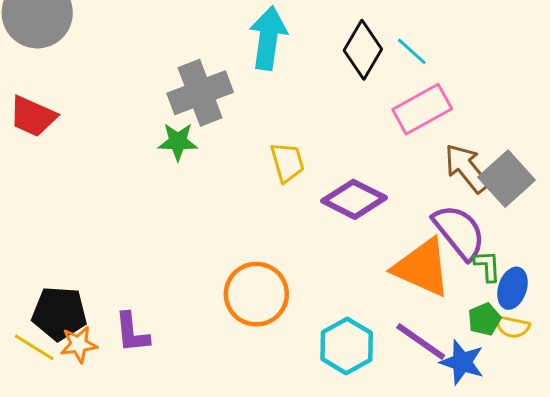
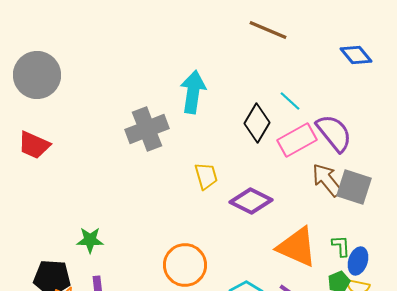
black diamond: (363, 50) -> (257, 123), moved
green star: (178, 142) -> (90, 240), moved
gray square: (507, 179) -> (354, 187), turned -30
purple semicircle: (459, 232) -> (334, 133), moved

